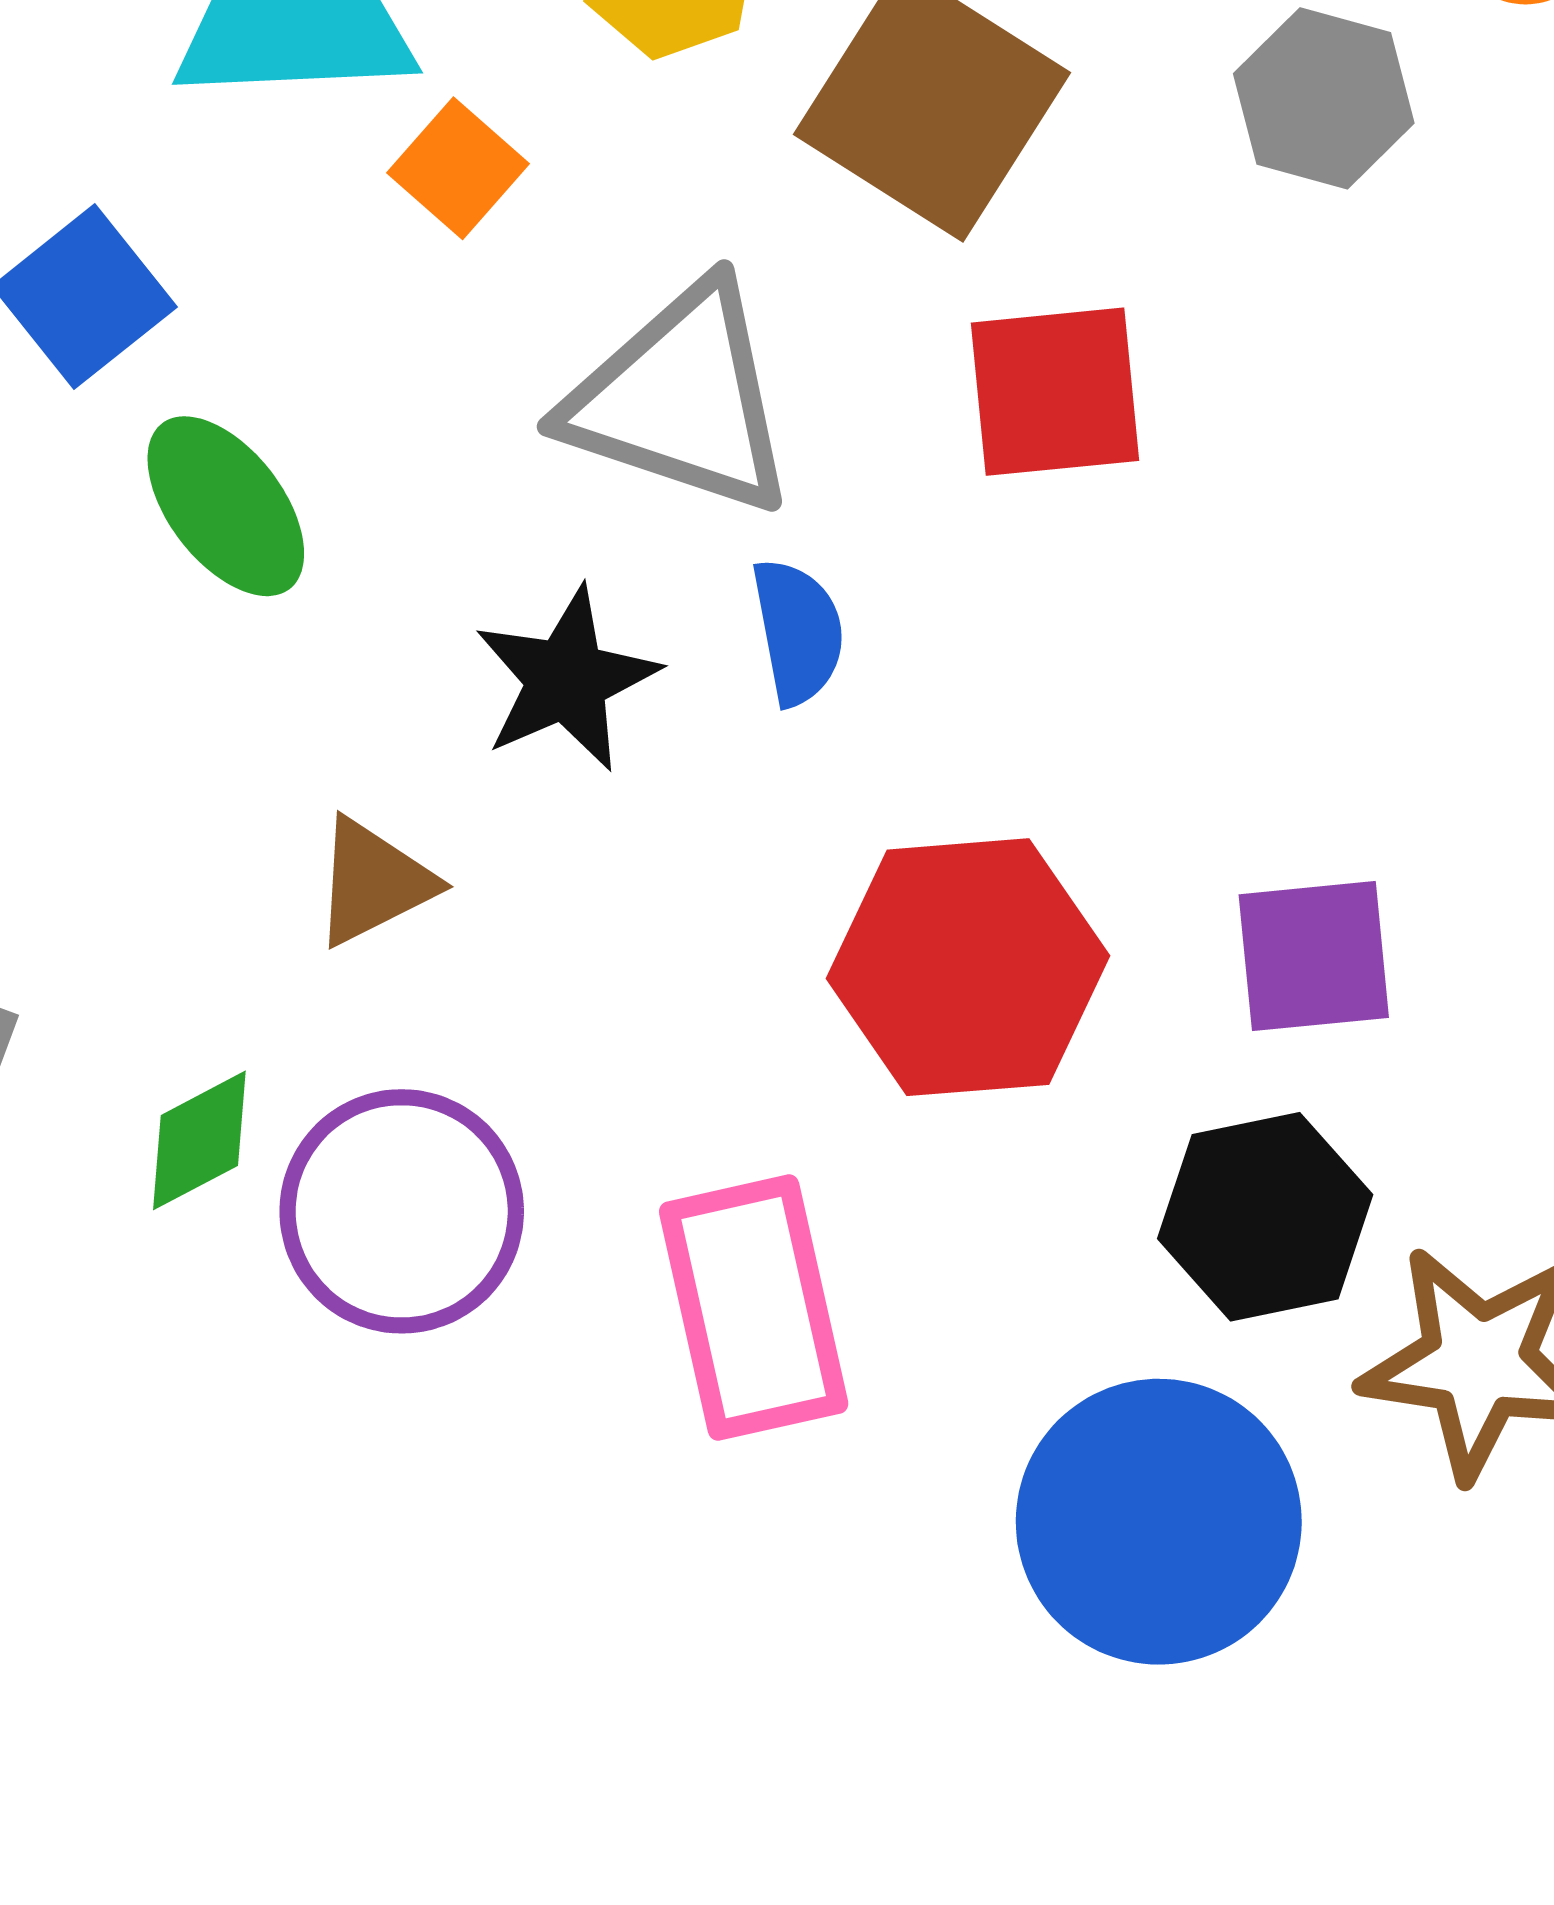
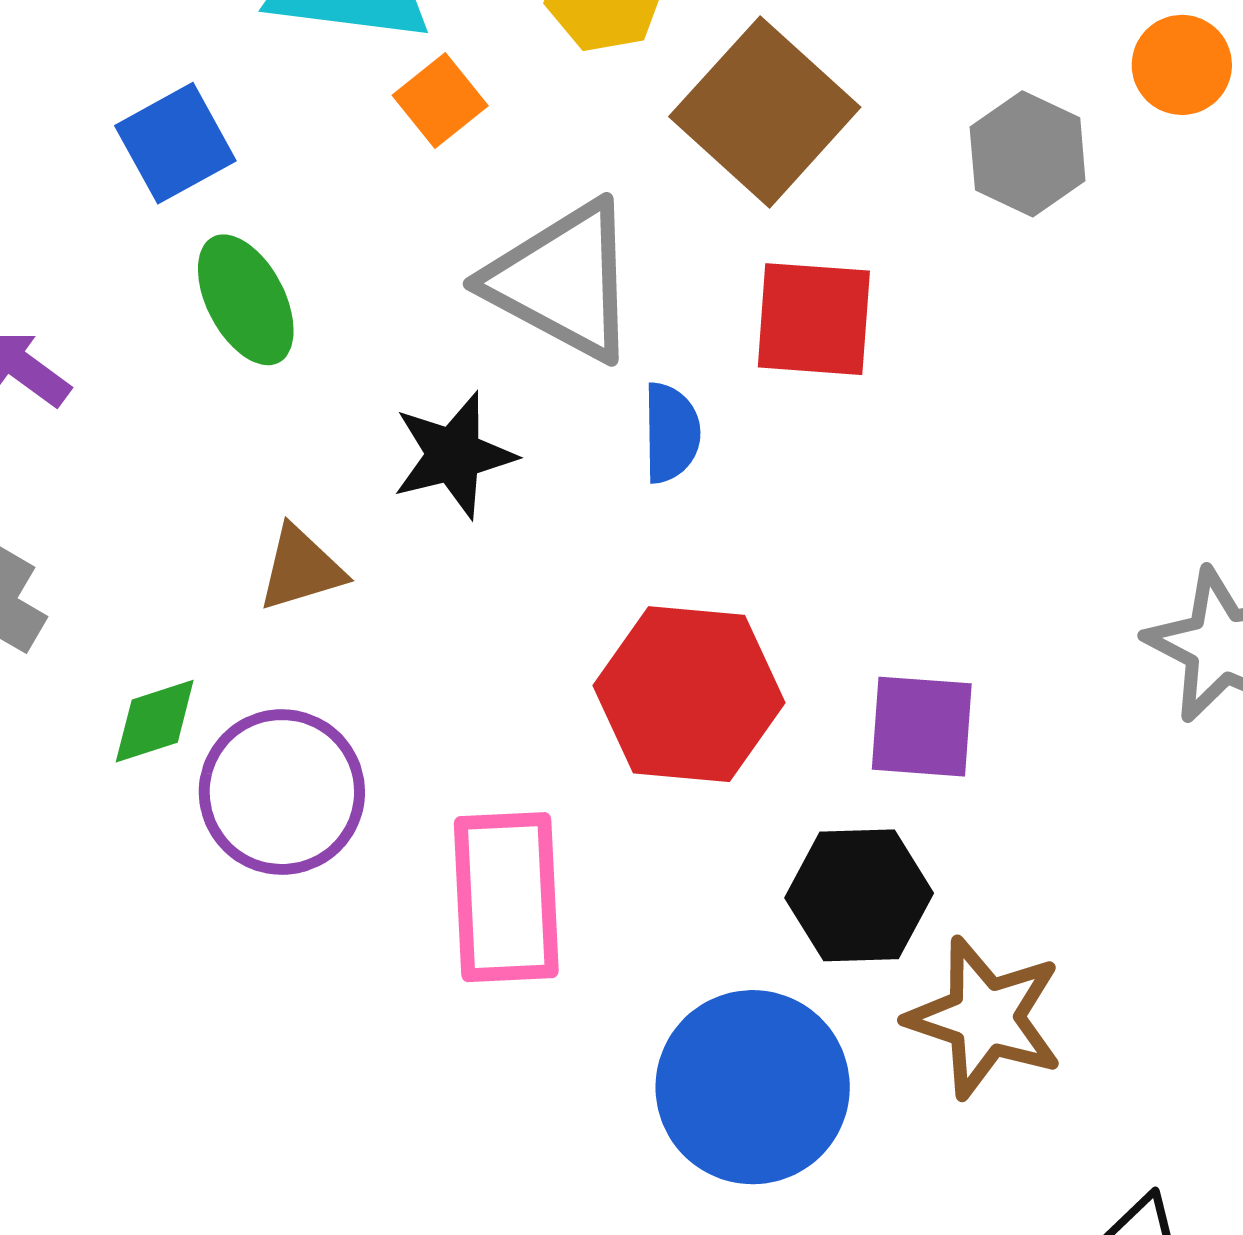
blue semicircle: (798, 632) -> (671, 433), moved

